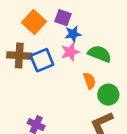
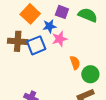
purple square: (63, 18) -> (62, 12), moved
blue star: (73, 34) -> (49, 26), moved
green semicircle: (100, 54) -> (88, 15), moved

